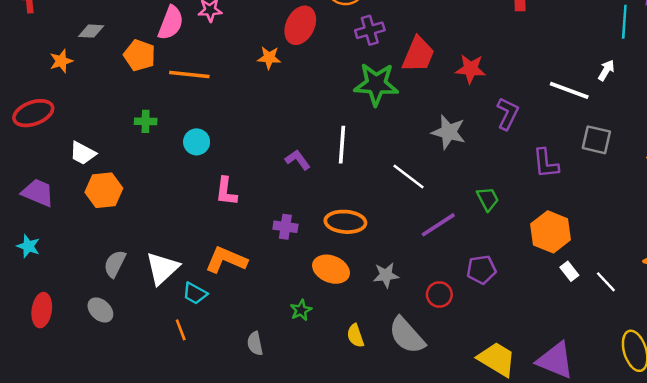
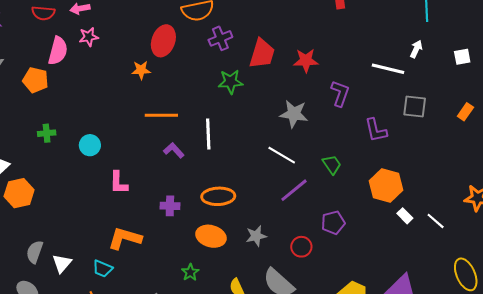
orange line: (189, 75) -> (161, 115), moved
green star: (376, 84) -> (231, 82), size x0.7
white line: (409, 177) -> (282, 155), moved
white triangle: (162, 268) -> (62, 263), moved, size x0.7

